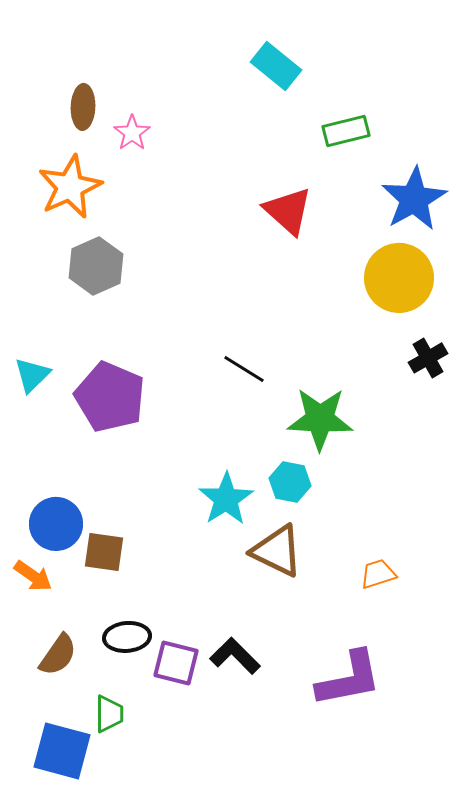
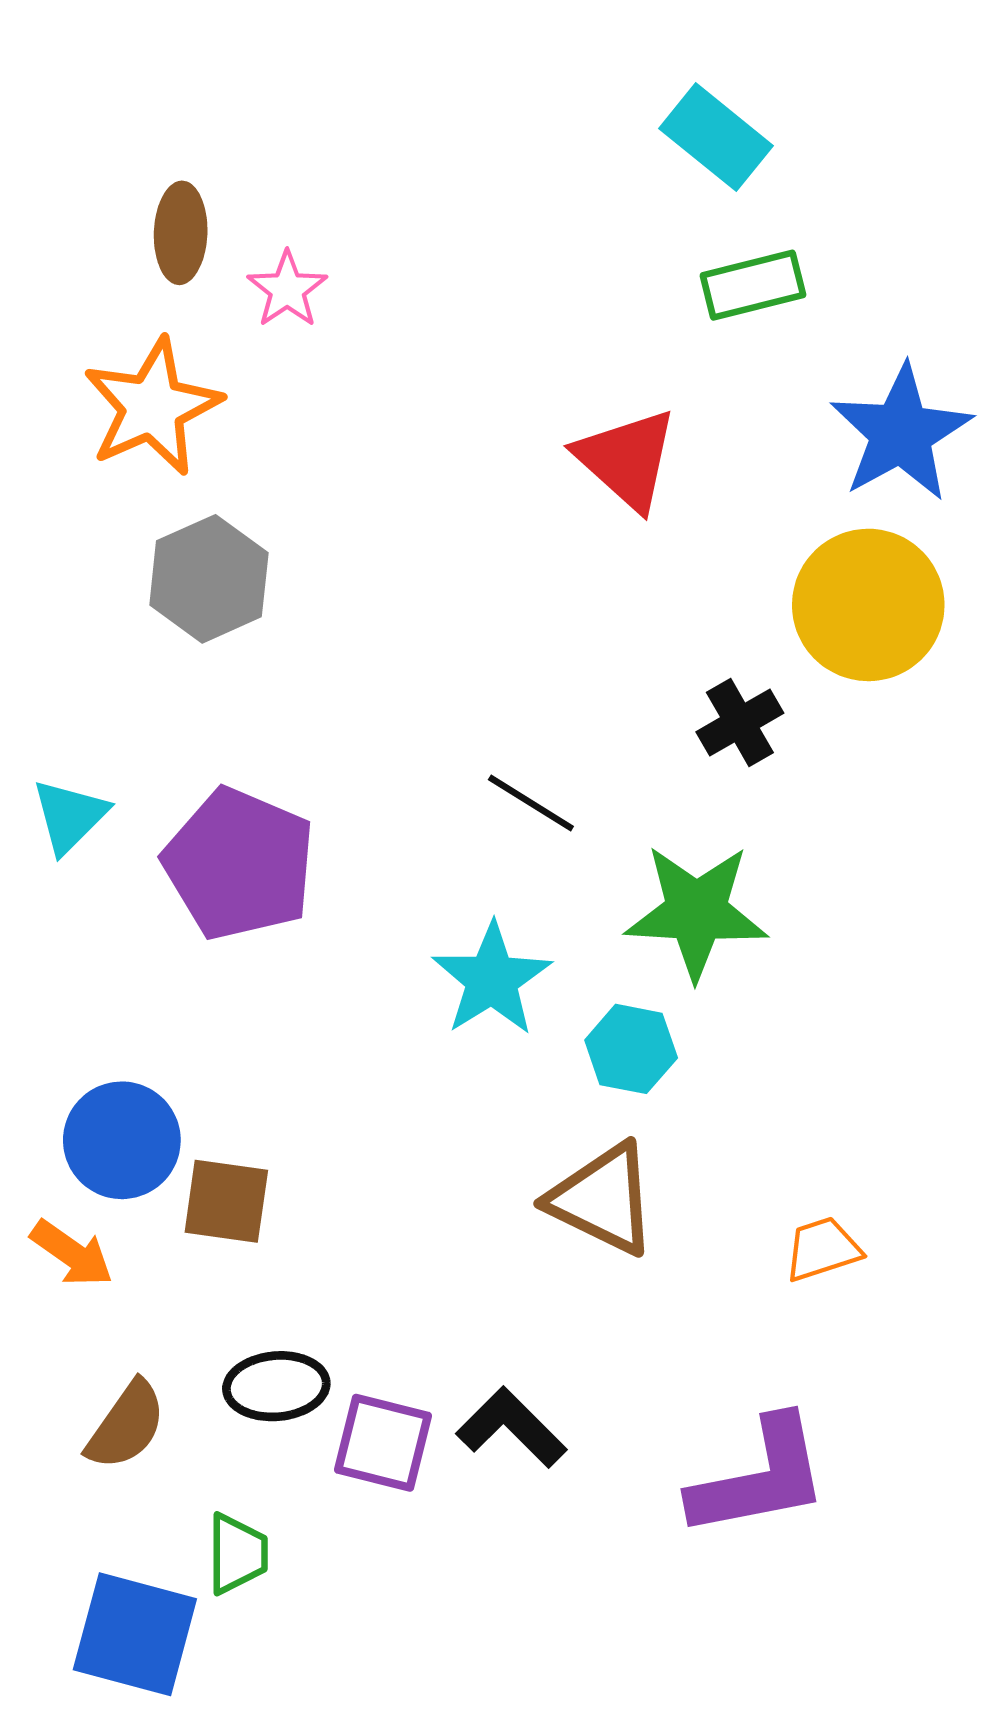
cyan rectangle: (276, 66) -> (716, 137), moved
black cross: (428, 358) -> (740, 722), moved
cyan star: (226, 499) -> (492, 979), moved

